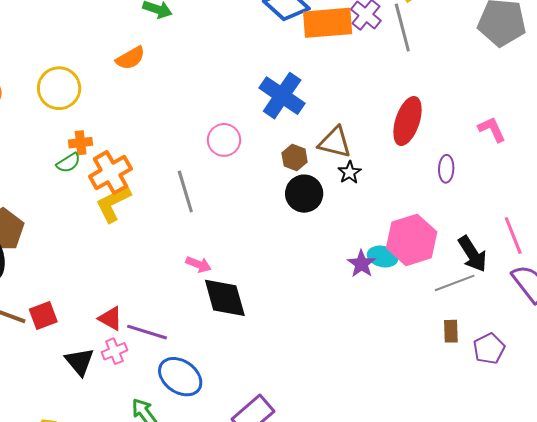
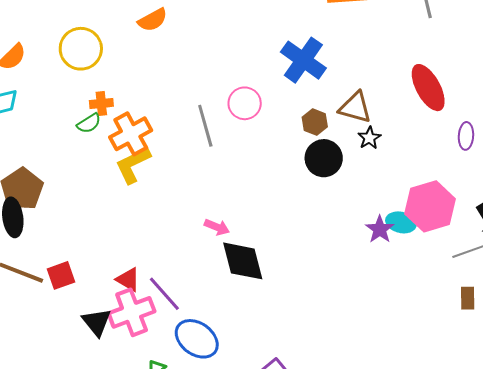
red ellipse: (407, 121) -> (428, 88), turned -48
gray line: (185, 191) -> (205, 126), moved
purple line: (147, 332) -> (164, 294), turned 30
pink cross: (114, 351) -> (132, 312), size x1.8

